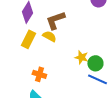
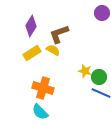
yellow rectangle: (28, 39) -> (32, 53), turned 30
orange cross: (39, 74) -> (43, 88), size x1.5

